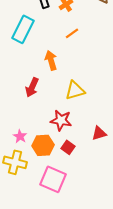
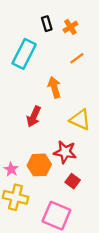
yellow triangle: (75, 90) -> (80, 120), turned 40
pink star: (20, 136) -> (11, 169), moved
orange hexagon: (43, 145) -> (39, 165), moved

